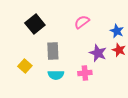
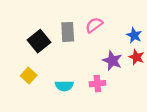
black square: (35, 24) -> (39, 41), moved
gray rectangle: (53, 51) -> (68, 32), moved

